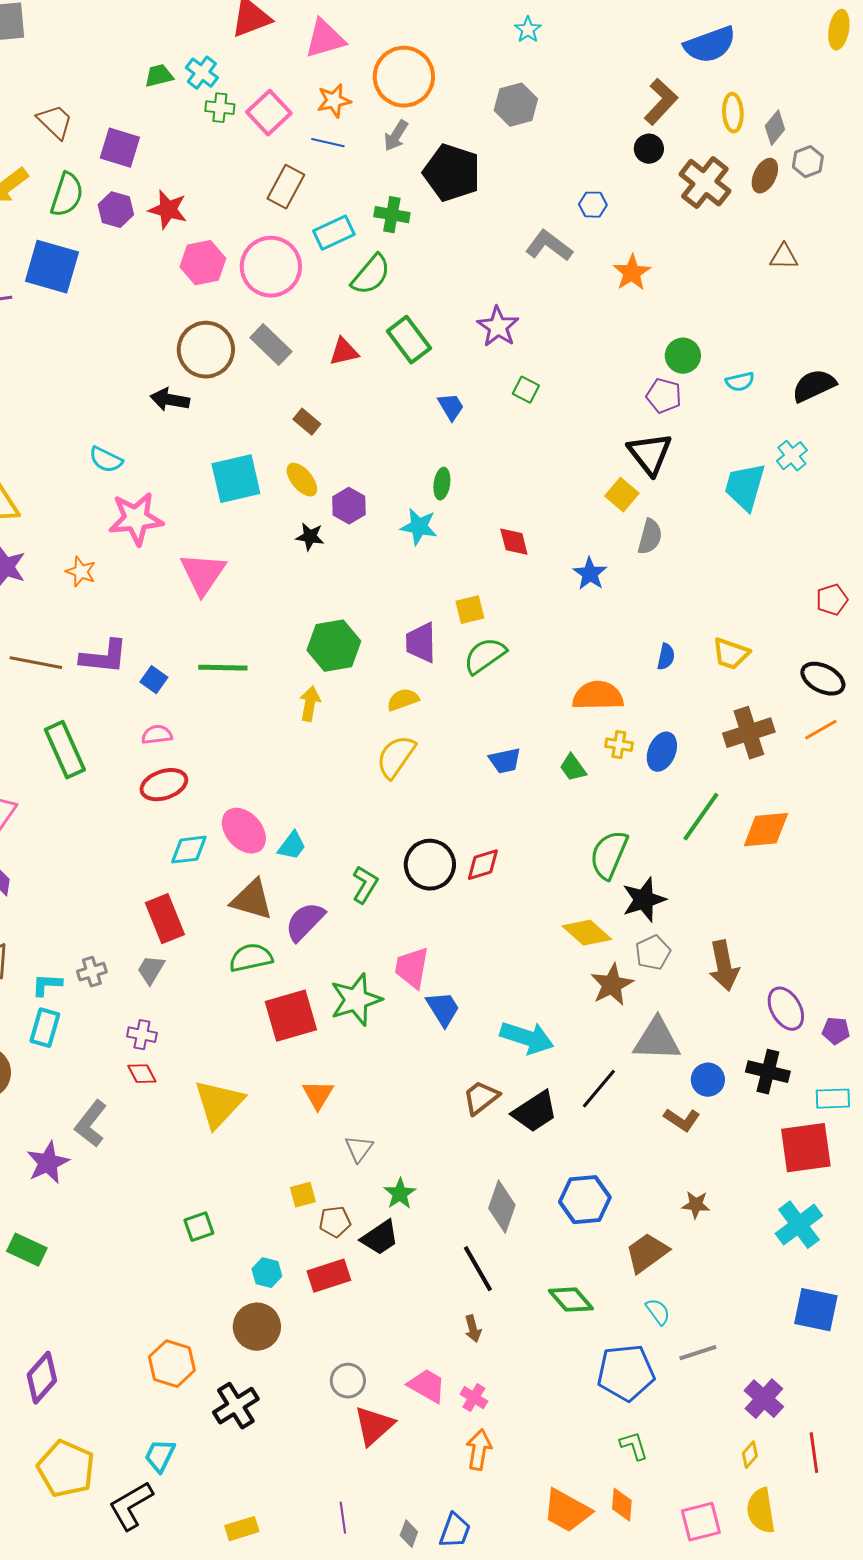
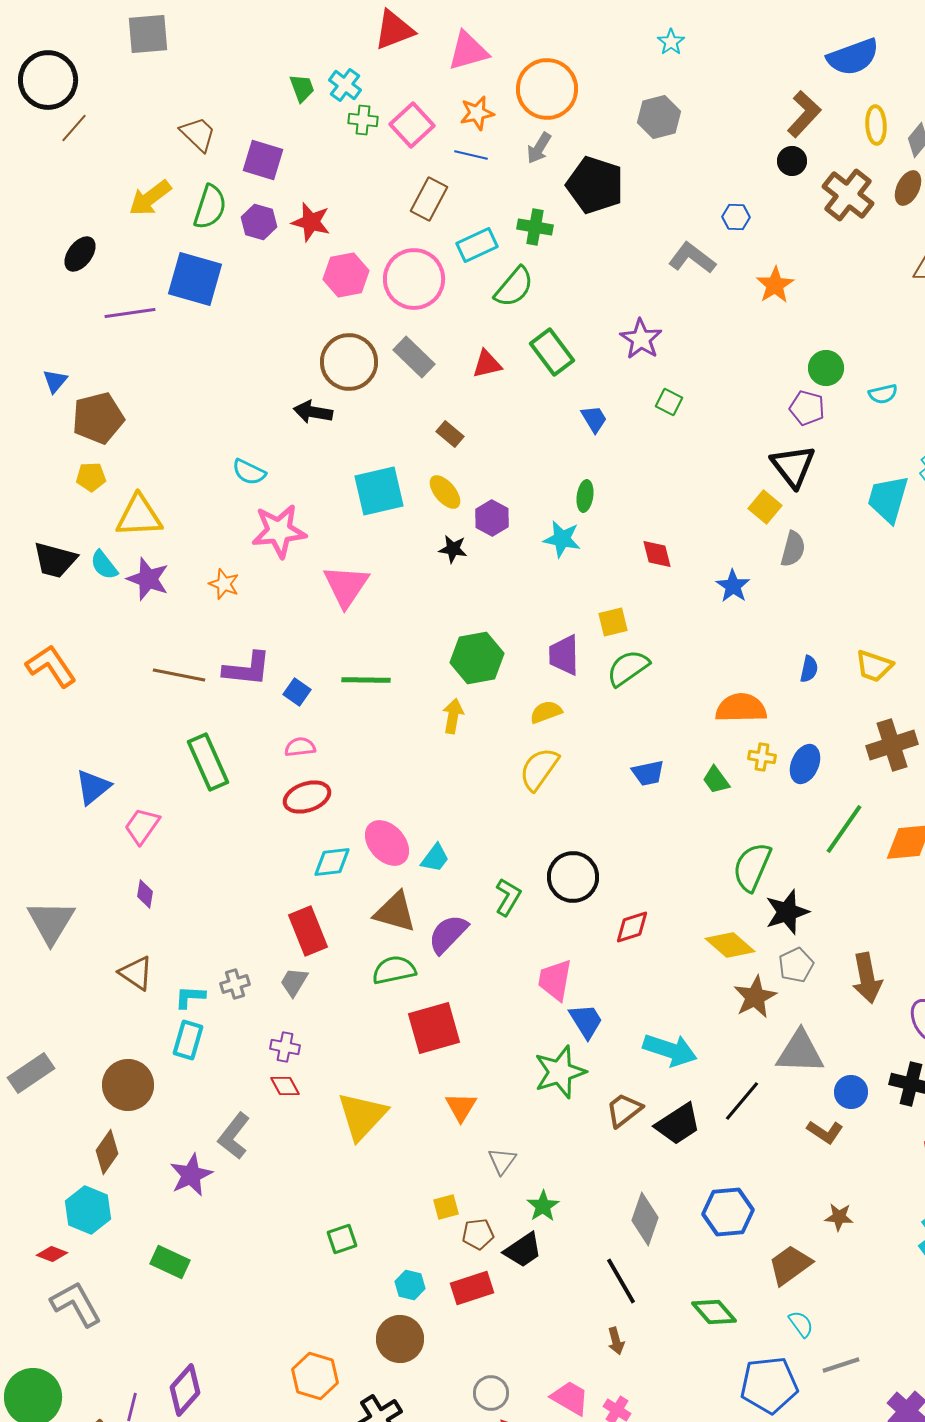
green trapezoid: (159, 76) -> (302, 88), turned 84
red diamond: (483, 865) -> (632, 927), moved
green star: (356, 1000) -> (560, 1072), moved

